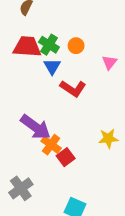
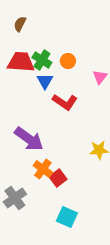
orange cross: (51, 145) -> (43, 169), moved
red square: (66, 157) -> (58, 178), moved

